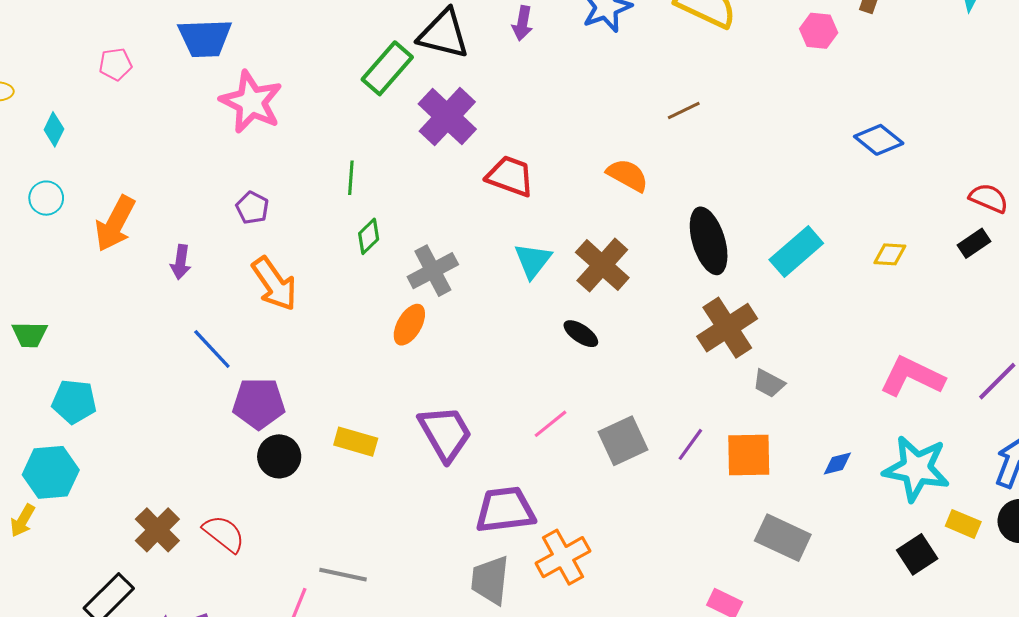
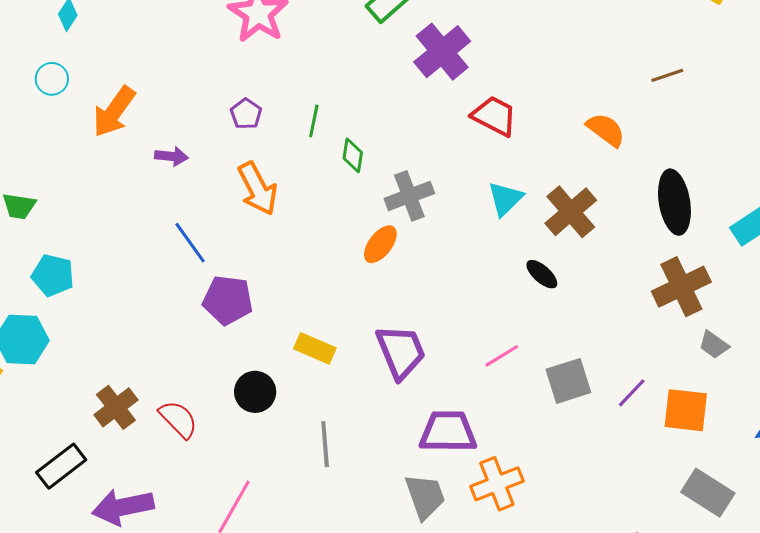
green line: (351, 178) -> (314, 121), moved
green diamond: (369, 236) -> (353, 155), turned -44
purple arrow: (181, 262) -> (171, 156), turned -100
black circle: (279, 456) -> (255, 392), moved
gray line: (343, 575) -> (325, 444), moved, turned 66
gray trapezoid: (490, 580) -> (425, 496), turned 147

